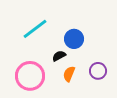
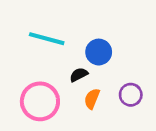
cyan line: (35, 29) -> (47, 39), turned 52

